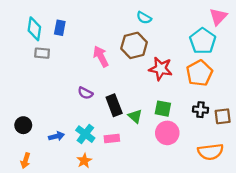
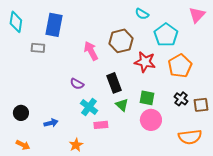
cyan semicircle: (144, 18) -> (142, 14), moved
blue rectangle: (60, 28) -> (54, 25), size x1.6
cyan diamond: (34, 29) -> (16, 22), moved
cyan pentagon: (203, 41) -> (166, 35), moved
black rectangle: (114, 105) -> (114, 83), moved
black cross: (200, 110) -> (181, 99), turned 32
cyan cross: (85, 134) -> (89, 107), moved
orange arrow: (25, 161) -> (23, 145), turned -80

